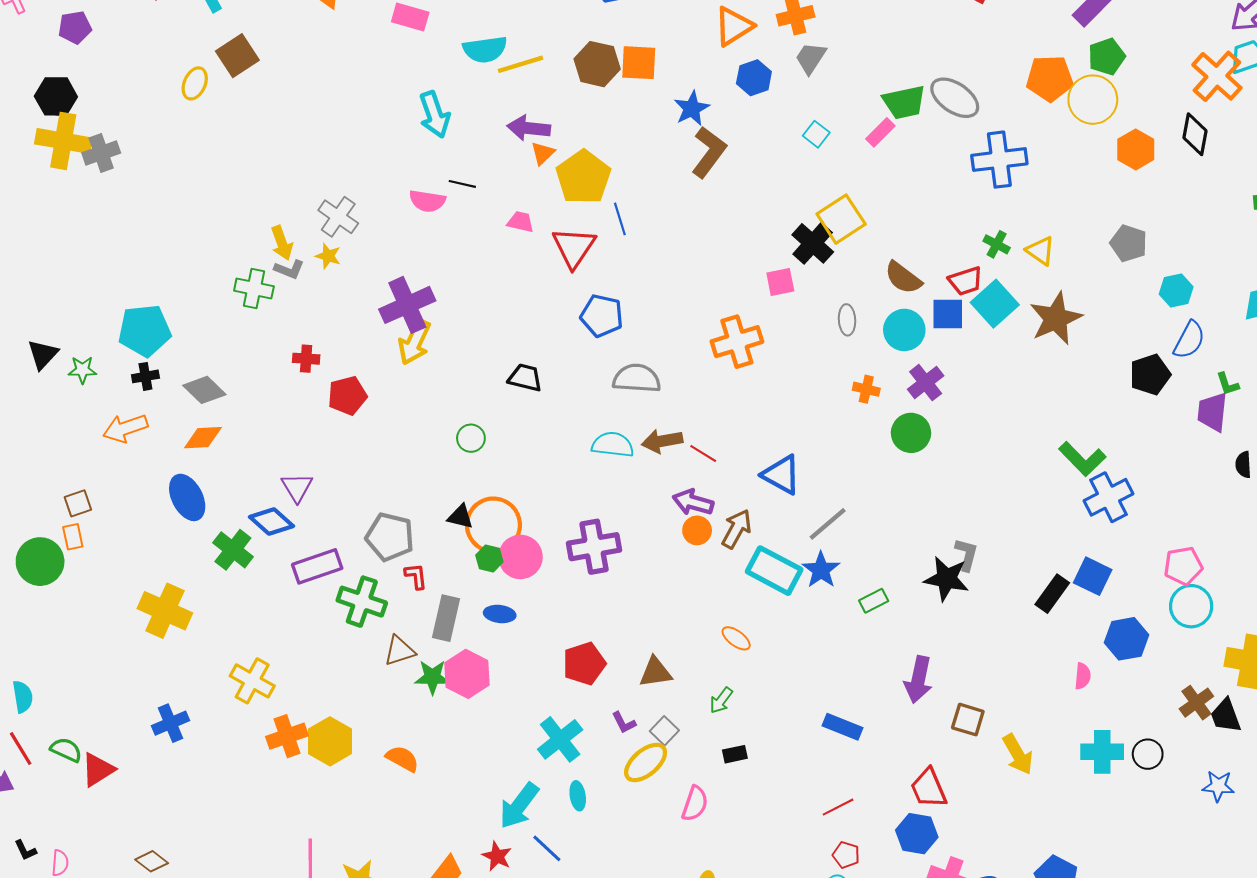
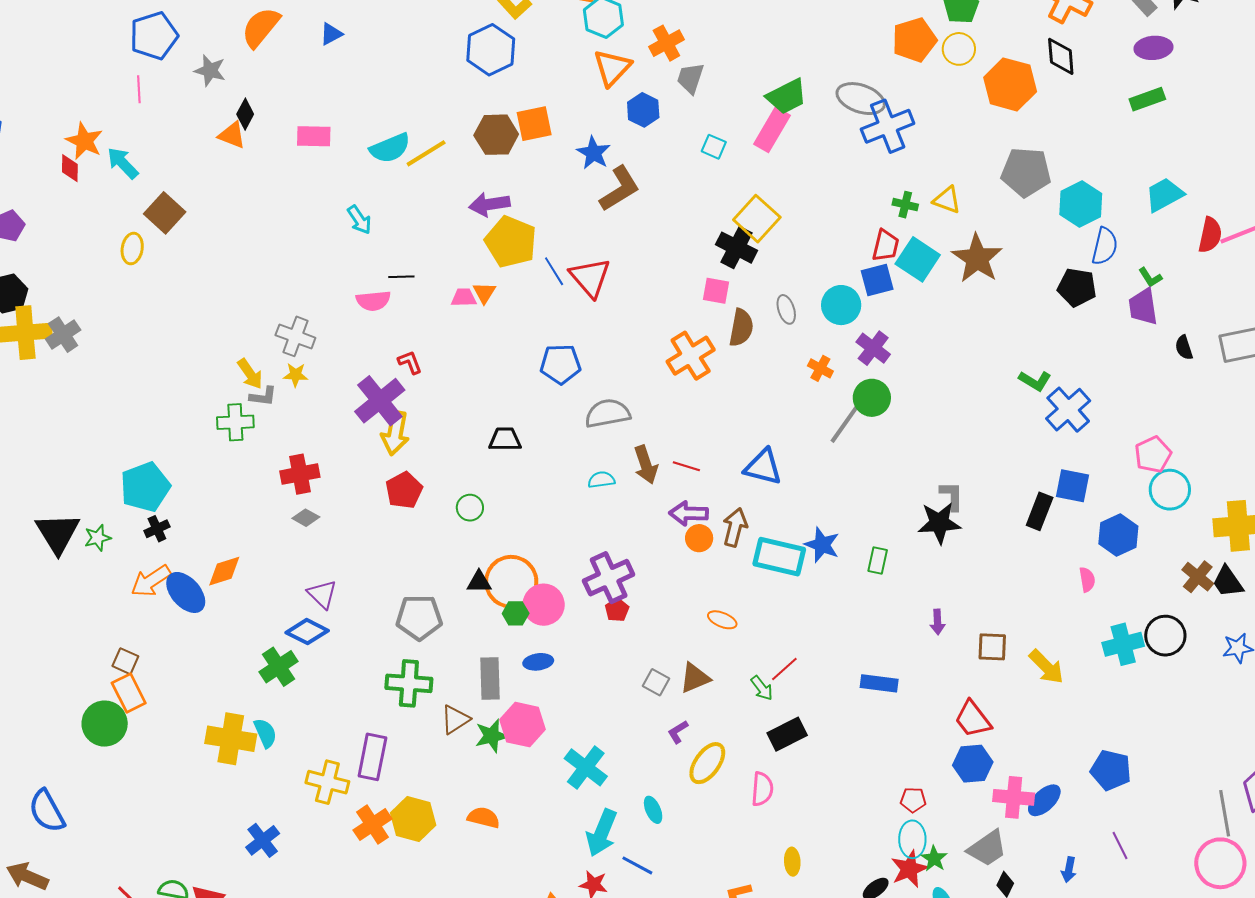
gray ellipse: (955, 98) -> (861, 99), moved
yellow circle: (1093, 100) -> (959, 49), size x0.7
cyan arrow: (435, 115) -> (359, 220), size x0.7
purple arrow: (529, 128) -> (489, 204), moved
pink rectangle: (880, 132) -> (772, 130), size x1.5
orange hexagon: (1136, 149) -> (1010, 84), size x1.4
brown L-shape: (709, 152) -> (620, 189), turned 36
orange triangle: (543, 153) -> (484, 293), moved
gray pentagon: (1129, 243) -> (1026, 172), size x1.4
red triangle: (574, 247) -> (590, 277), moved
brown semicircle: (903, 278) -> (741, 328), moved, turned -102
red trapezoid: (966, 281) -> (886, 246), turned -44
pink square: (780, 282) -> (716, 291), turned 36
cyan hexagon: (1176, 291) -> (1081, 204), size x1.4
black triangle: (43, 354) -> (58, 533), size x1.5
red cross: (306, 359) -> (300, 474), size x1.5
black pentagon: (1150, 375) -> (1077, 287), turned -30
orange cross: (866, 389) -> (820, 368), turned 30
gray diamond: (204, 390) -> (306, 518), moved, size x0.7
red pentagon: (347, 396) -> (404, 490), moved
brown arrow: (662, 441) -> (646, 465), turned -84
cyan semicircle: (613, 445) -> (601, 480), size x0.7
green L-shape: (1082, 459) -> (1035, 381), size x0.7
blue ellipse: (187, 497) -> (186, 592), moved
brown square: (78, 503) -> (125, 661), turned -32
gray line: (828, 524) -> (844, 425), moved
orange rectangle: (73, 537) -> (129, 693), size x1.5
green cross: (233, 550) -> (279, 667), turned 33
purple rectangle: (317, 566) -> (372, 757), moved, turned -45
red L-shape: (416, 576) -> (410, 362), moved
green rectangle: (874, 601) -> (878, 560), turned -36
orange ellipse: (736, 638) -> (722, 620), moved
red pentagon: (584, 664) -> (617, 610), moved, size x0.6
purple arrow: (918, 680) -> (937, 622), size x0.6
cyan semicircle: (23, 697) -> (265, 733), moved
green arrow: (721, 700) -> (762, 688), turned -60
purple L-shape: (624, 723) -> (678, 732), turned 100
gray square: (664, 731) -> (656, 682), moved
cyan cross: (560, 739) -> (586, 767), moved
black rectangle: (735, 754) -> (787, 734), size x1.6
black circle: (1148, 754) -> (1165, 636), size x1.4
red line: (838, 807) -> (784, 669), moved

